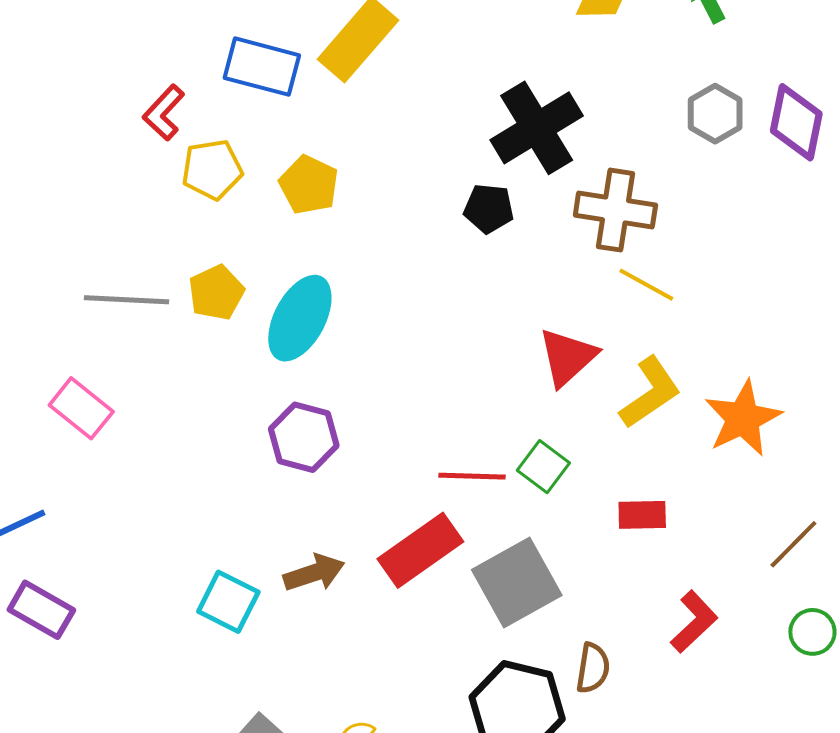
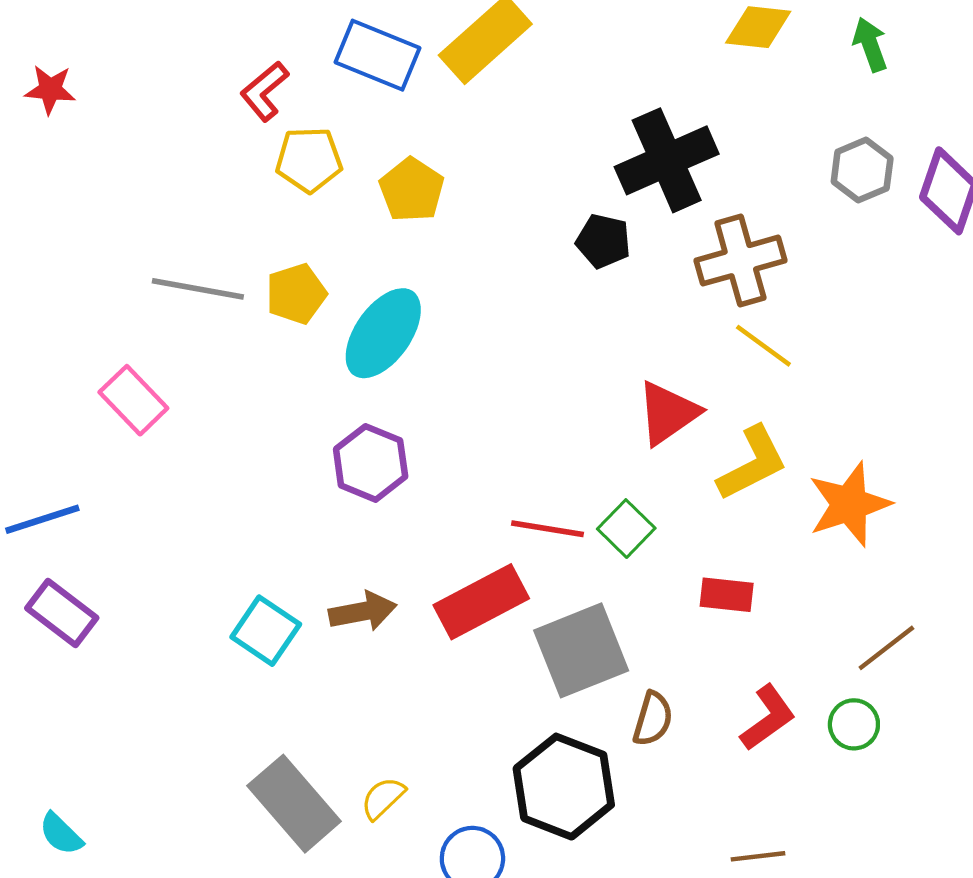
brown cross: (615, 210) -> (740, 261), turned -32
green circle: (812, 632) -> (854, 724), moved
brown semicircle: (593, 668) -> (653, 719), moved

